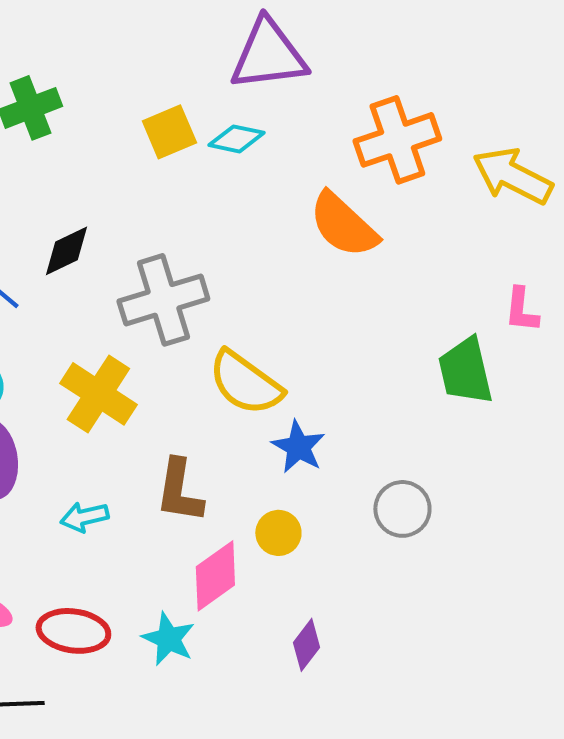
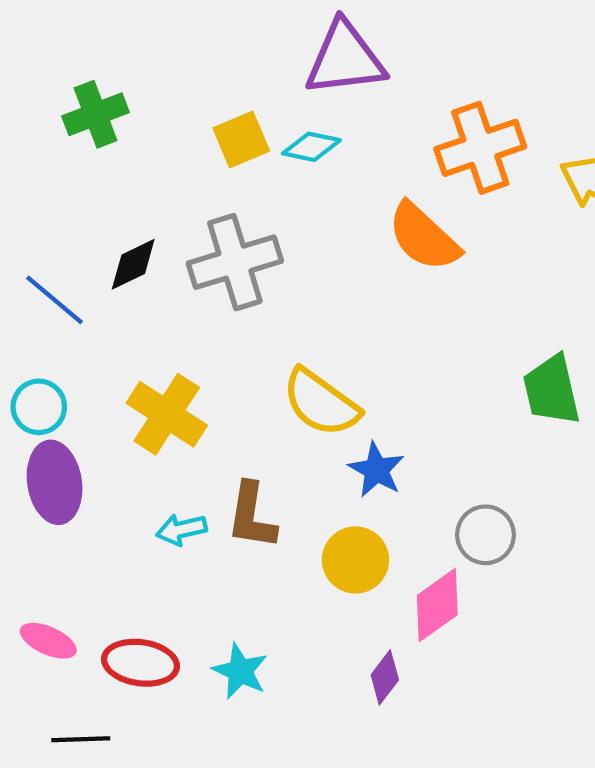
gray cross: (163, 300) -> (235, 262), moved
cyan arrow: (84, 517) -> (181, 530), moved
yellow circle: (278, 533) -> (355, 560), size x1.4
pink diamond: (215, 576) -> (437, 605), moved

